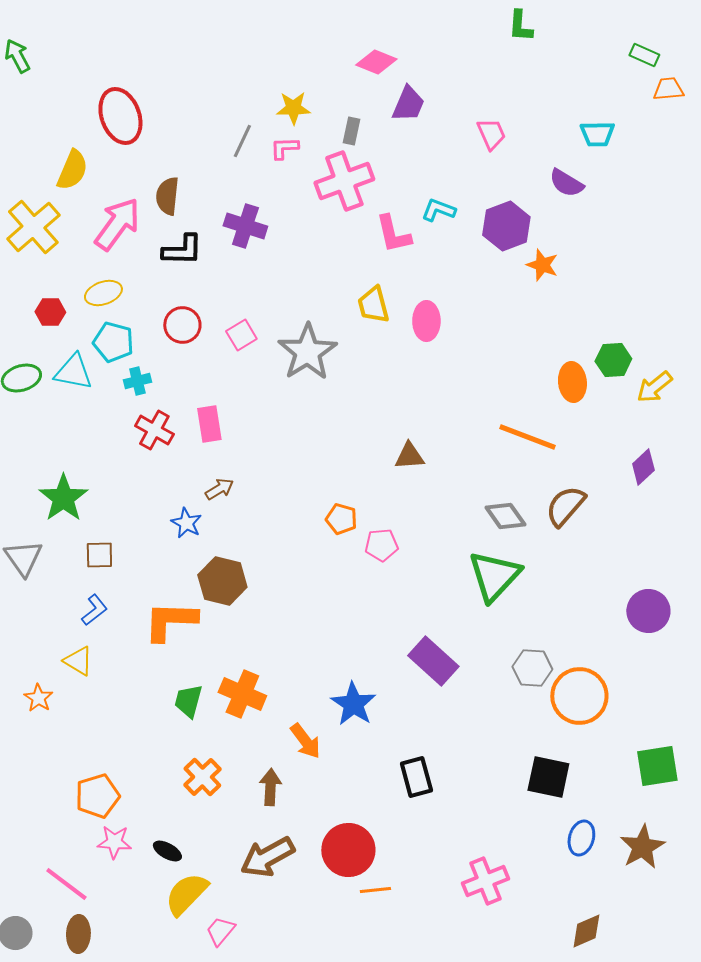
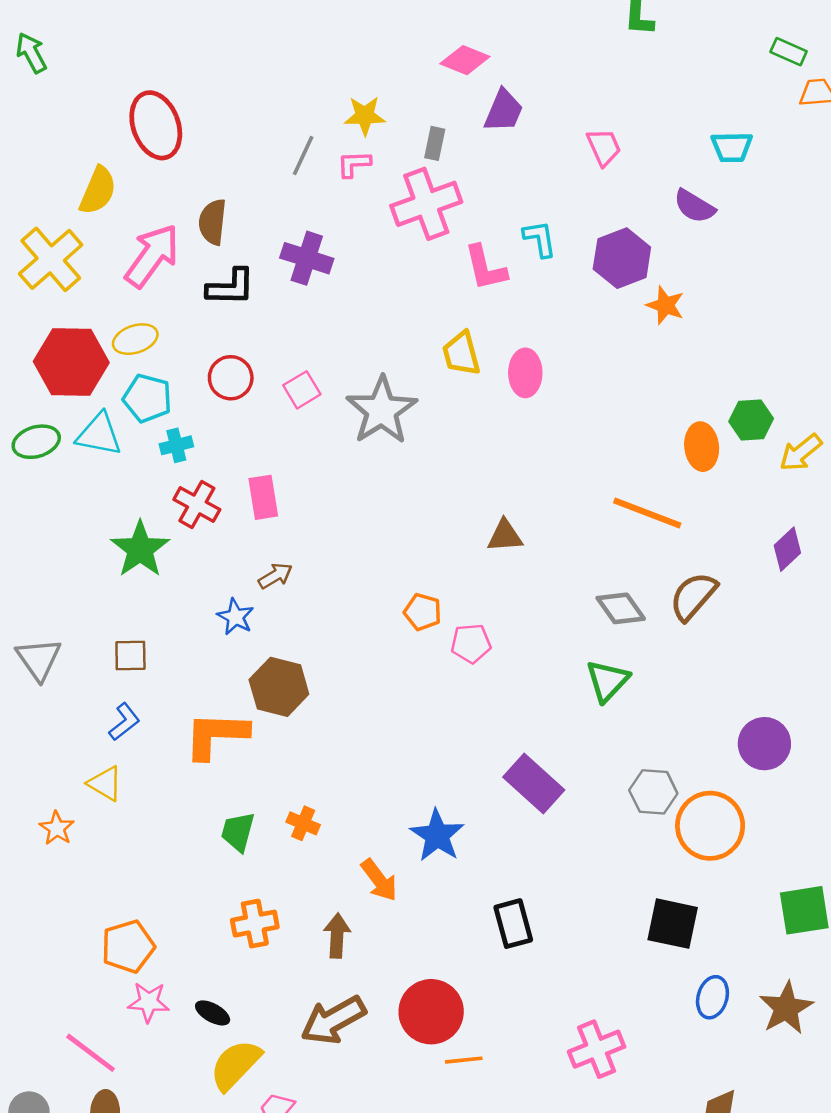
cyan L-shape: (438, 210) -> (540, 239), turned 60
red hexagon: (50, 312) -> (71, 362), size x2.0
green star: (63, 498) -> (140, 549), moved
green triangle: (494, 576) -> (607, 681), size x0.7
purple circle: (648, 611) -> (764, 744), moved
orange cross: (242, 694) -> (303, 823), size x0.6
orange cross: (202, 777) -> (255, 924), turned 33

